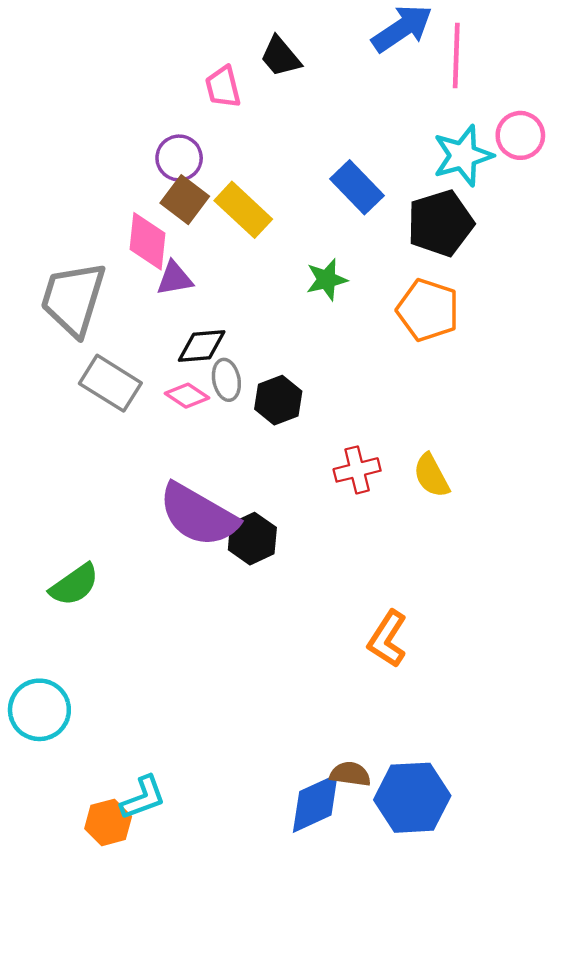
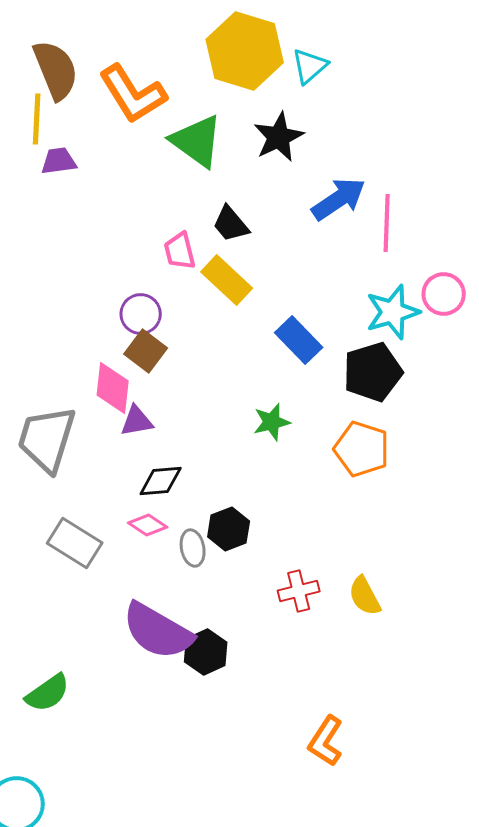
yellow rectangle: (243, 210) -> (227, 280), moved
gray ellipse: (226, 380) -> (193, 548), moved
gray rectangle: (110, 383) -> (75, 543), moved

